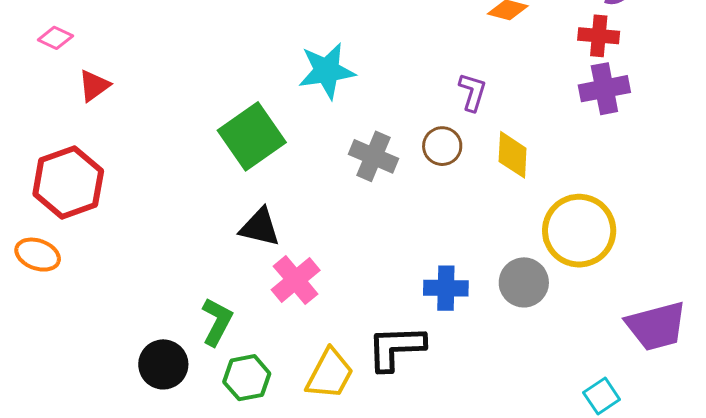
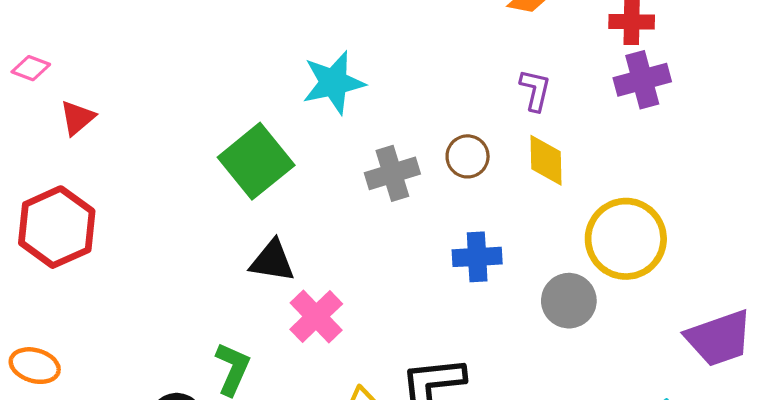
purple L-shape: (472, 92) -> (535, 90), moved
gray cross: (374, 156) -> (392, 173), turned -36
orange ellipse: (38, 255) -> (35, 366), moved
blue cross: (446, 288) -> (477, 257), moved

